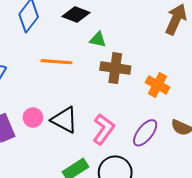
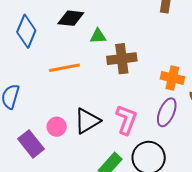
orange cross: (158, 85) -> (172, 78), moved
black triangle: (64, 120) -> (87, 121), turned -44

